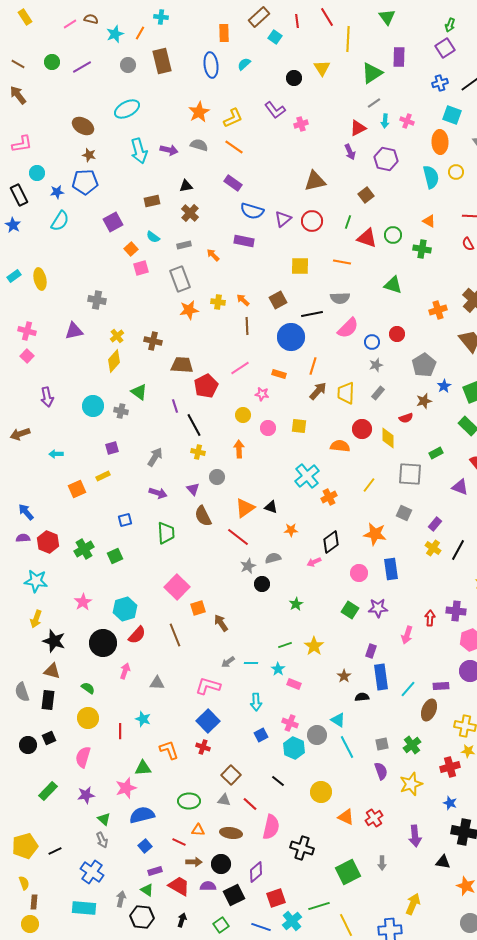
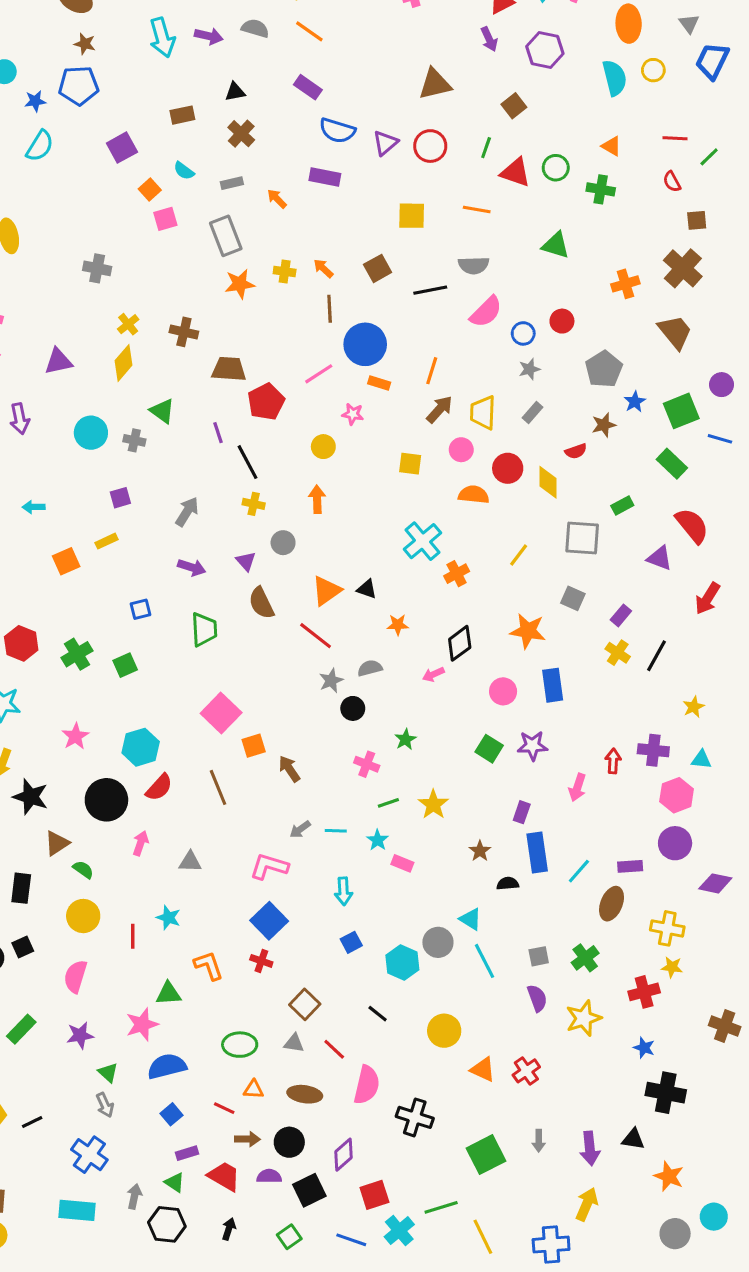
purple triangle: (74, 331) -> (58, 361), moved
blue circle: (291, 337) -> (365, 344), moved
pink circle: (268, 428) -> (461, 450), moved
brown triangle: (52, 671) -> (57, 843), moved, turned -48
pink cross: (290, 723) -> (367, 764), moved
purple arrow: (415, 836) -> (590, 1148), moved

